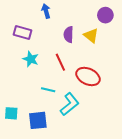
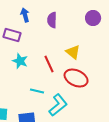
blue arrow: (46, 11) -> (25, 15), moved
purple semicircle: (69, 35) -> (52, 20), moved
yellow triangle: (91, 36) -> (73, 52), moved

